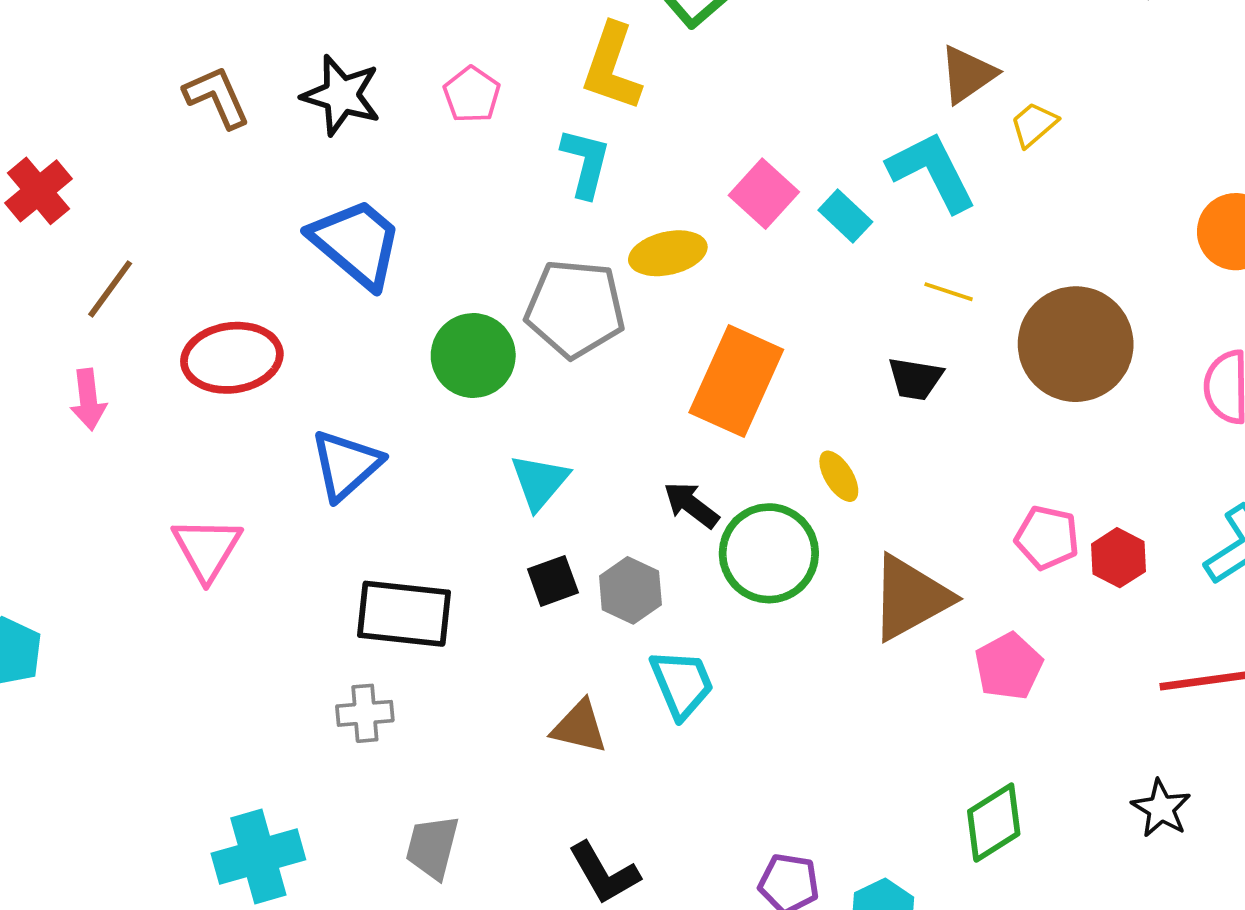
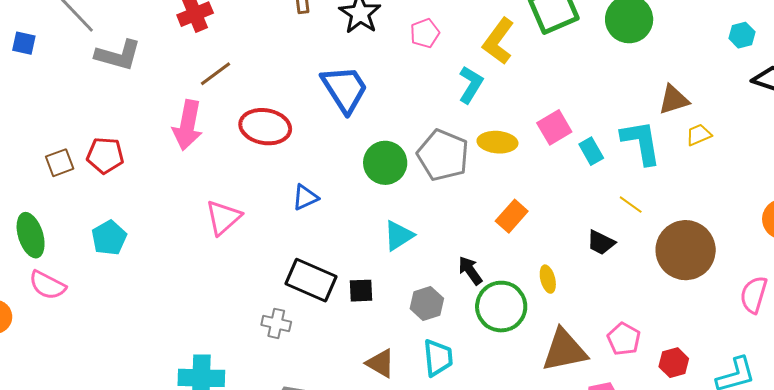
orange rectangle: (736, 381) -> (512, 216), size x0.6
pink arrow: (88, 400) -> (188, 125), size x1.6
blue triangle: (346, 465) -> (305, 197), size x0.7
pink pentagon: (1047, 538) -> (624, 339), moved
black square: (553, 581) -> (361, 291), moved

